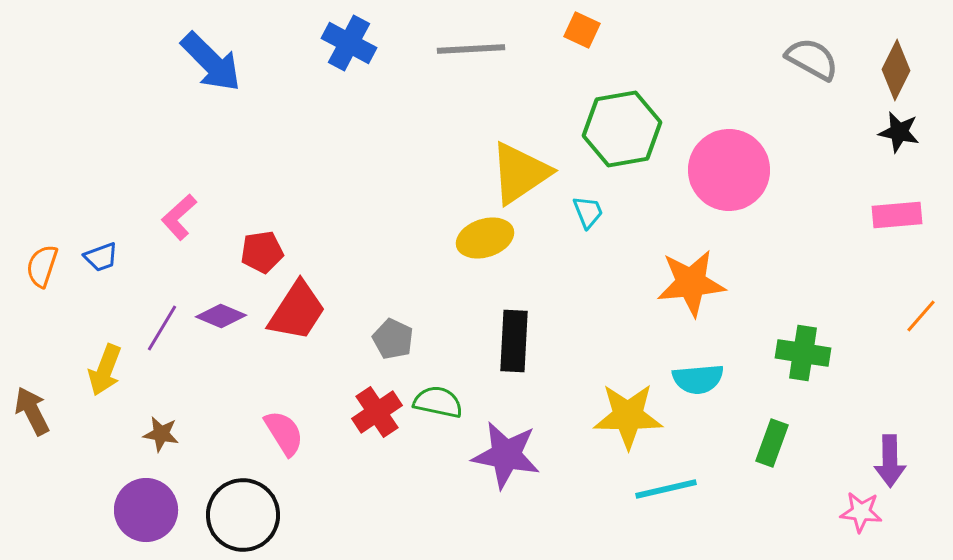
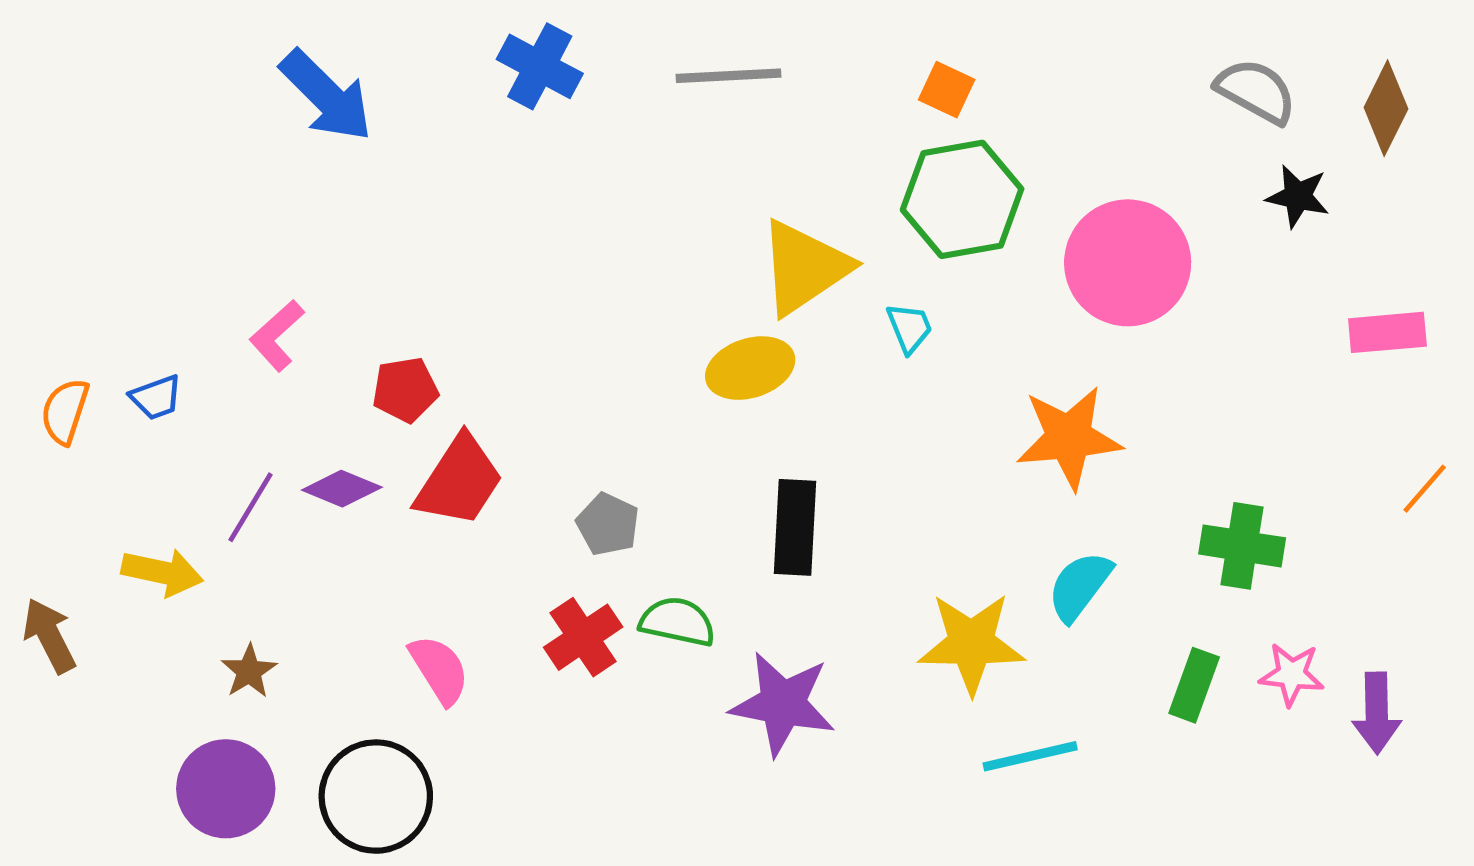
orange square: (582, 30) -> (947, 90), moved
black star: (899, 132) -> (1298, 196), moved
yellow arrow: (105, 370) -> (162, 572), turned -99
cyan semicircle: (698, 379) -> (1080, 586), turned 132
brown star: (161, 434) -> (249, 671), turned 30
pink star: (861, 512) -> (1292, 674), moved

